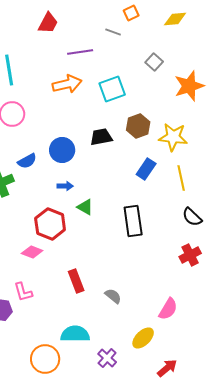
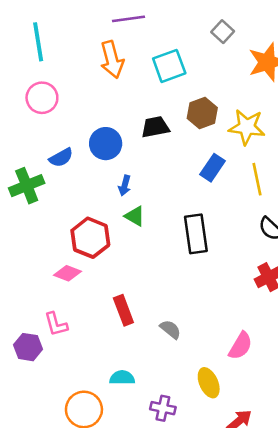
orange arrow: (67, 84) -> (112, 60), turned 88
blue arrow: (65, 186) -> (125, 186), moved, turned 105
cyan semicircle: (75, 334) -> (122, 378), size x0.7
yellow ellipse: (143, 338) -> (209, 383), turned -70
purple cross: (107, 358) -> (163, 408), turned -30

